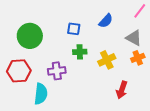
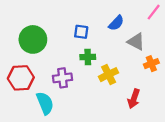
gray triangle: (134, 38) -> (136, 42), moved
yellow cross: (107, 60) -> (109, 75), moved
cyan semicircle: (41, 94) -> (45, 103), turned -30

